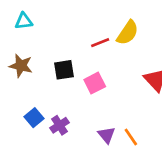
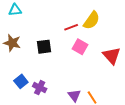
pink square: (95, 83) -> (80, 47), moved, turned -35
purple cross: (59, 125) -> (40, 88), turned -32

